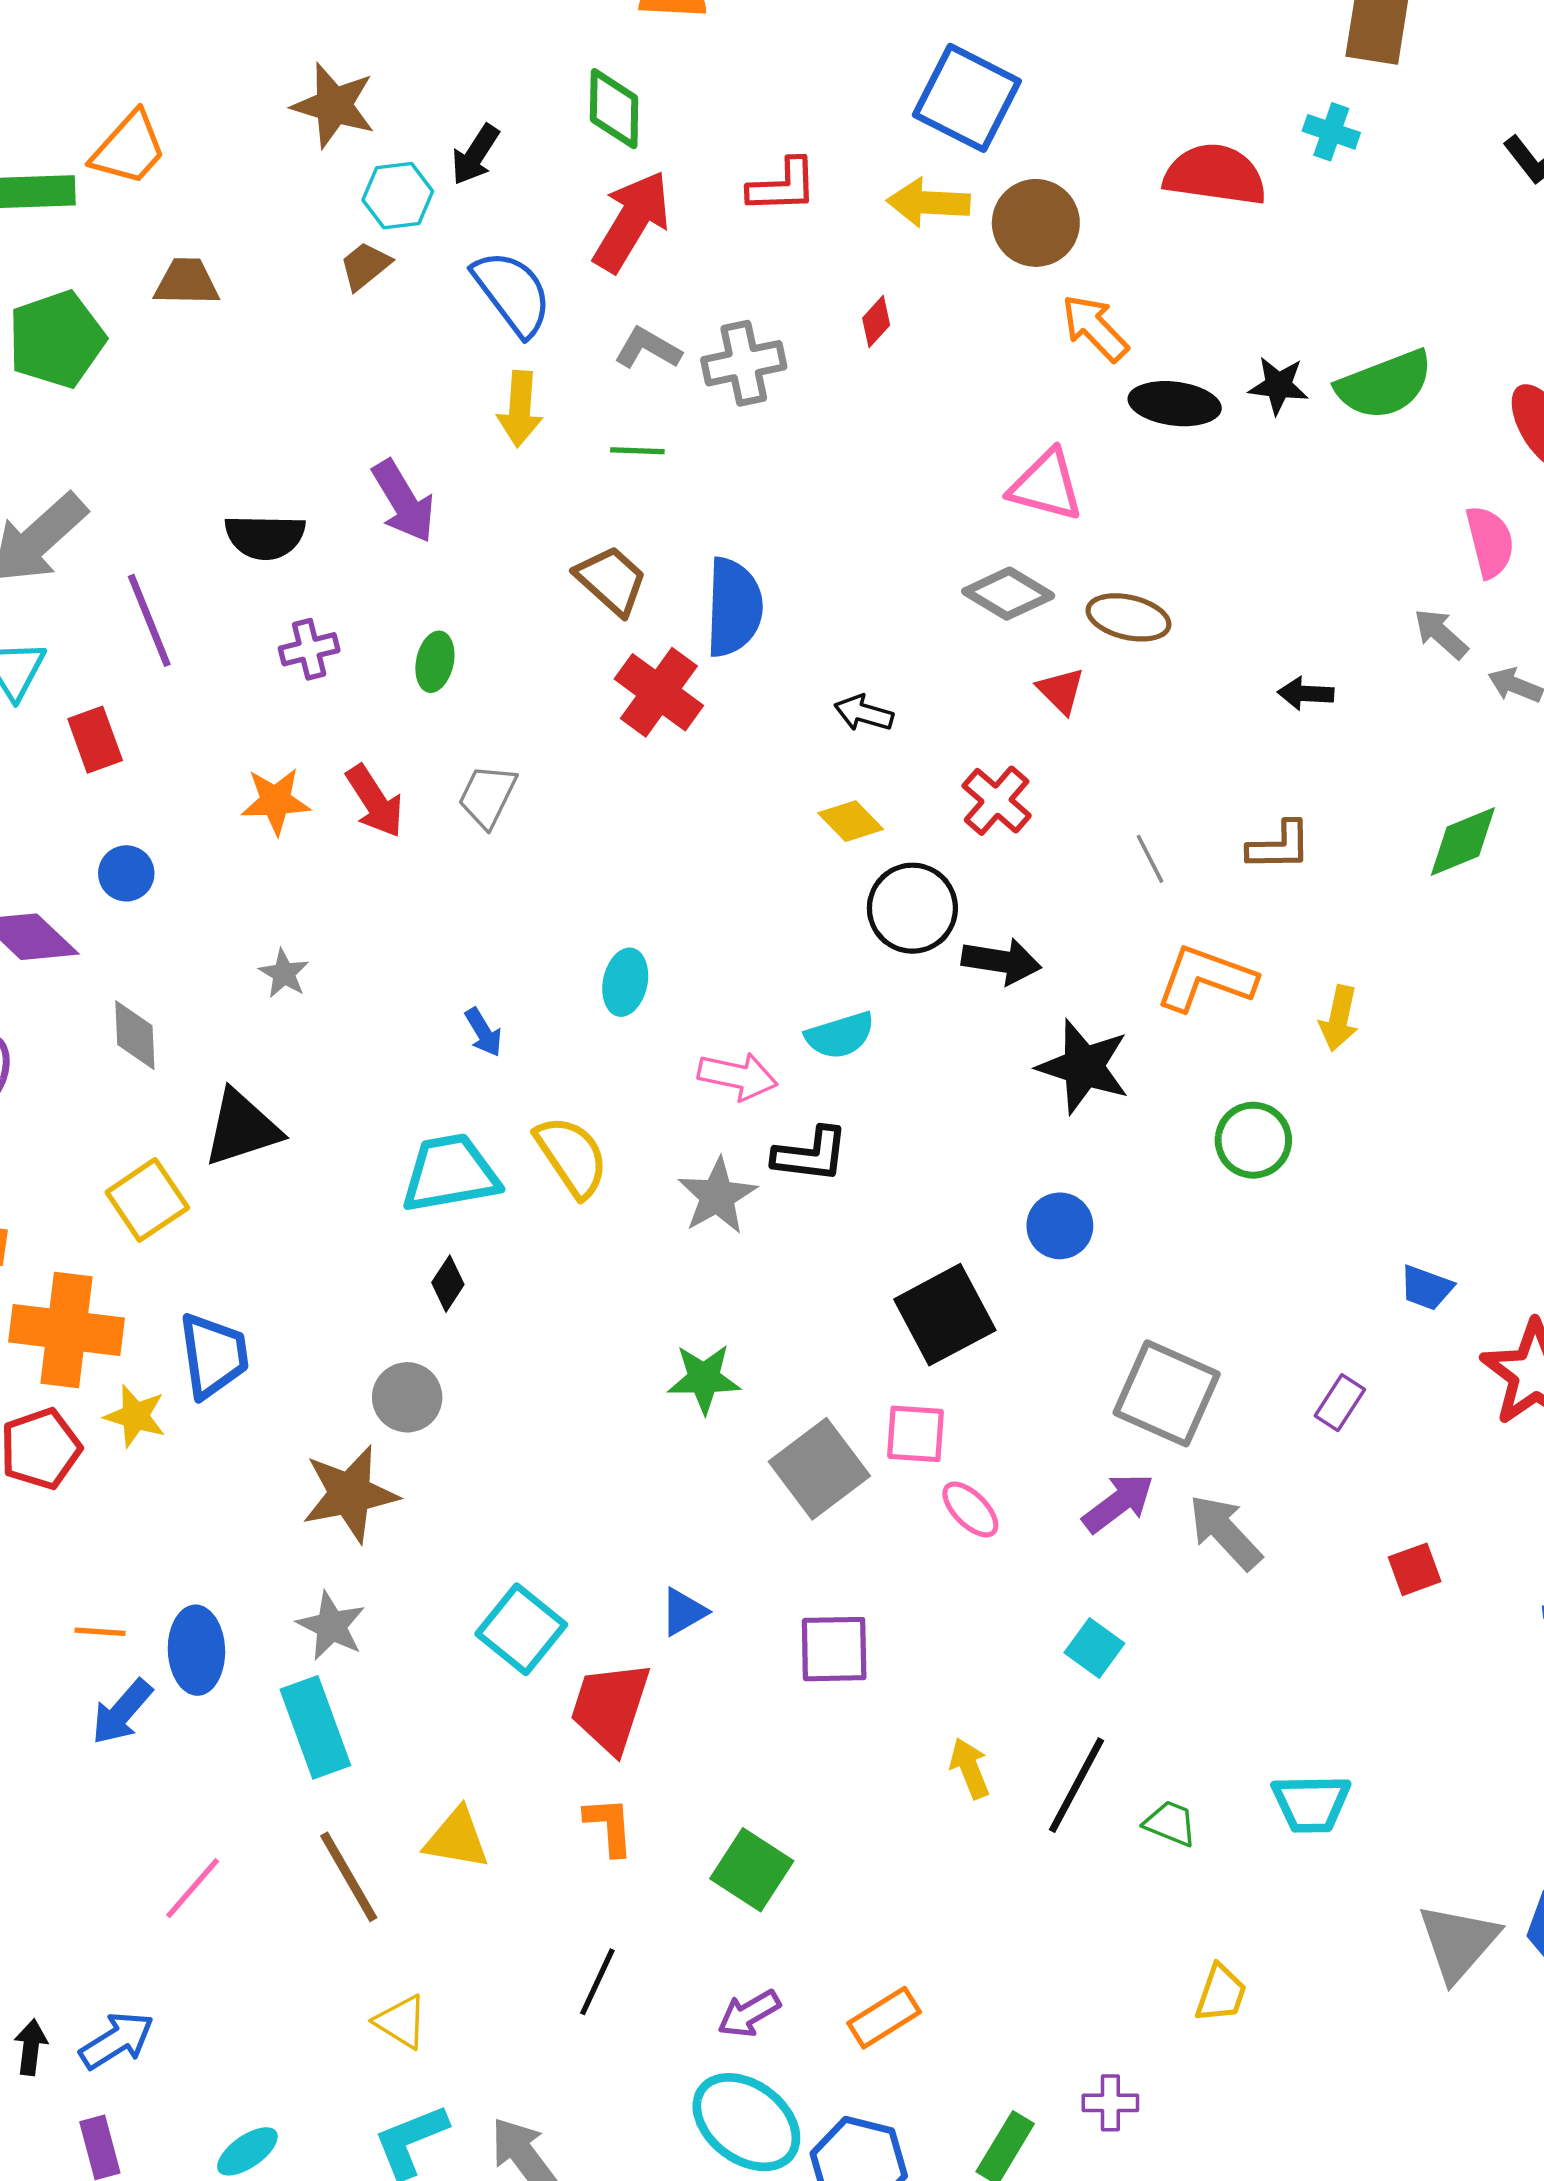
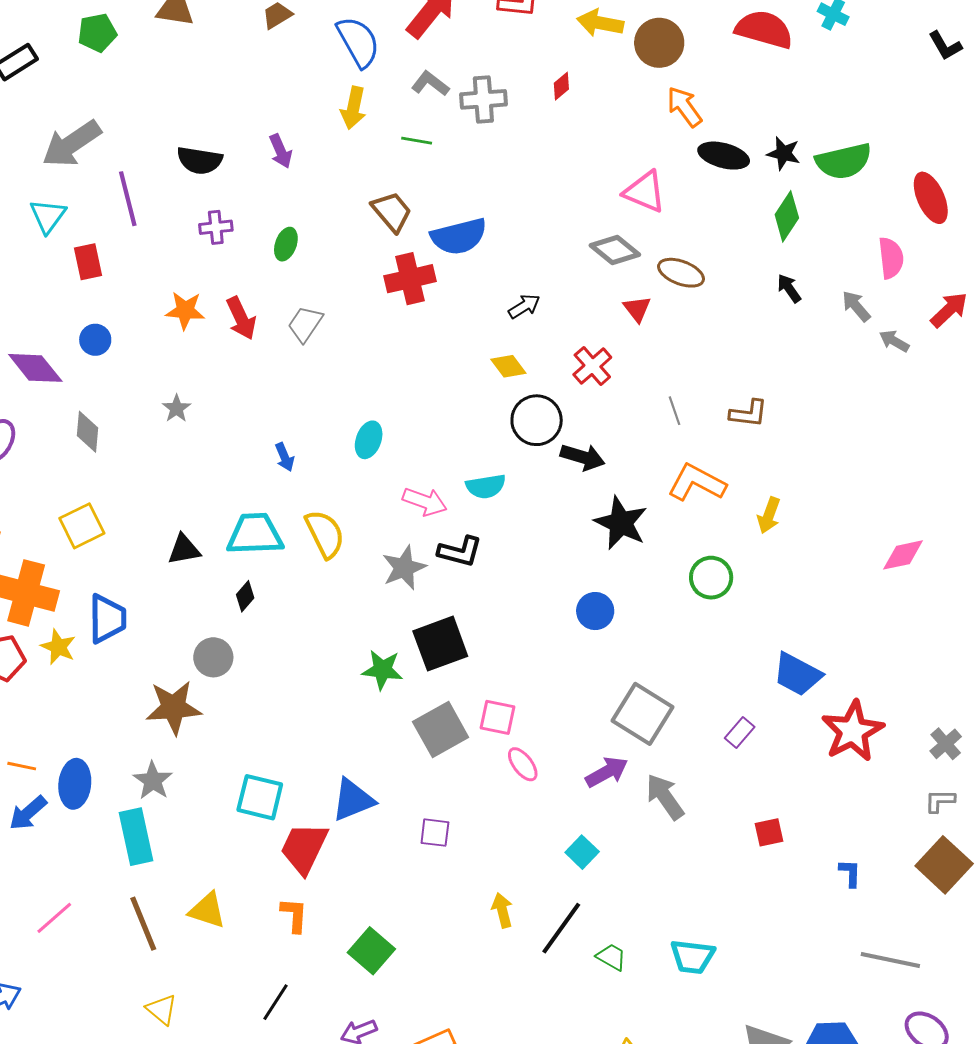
green pentagon: (57, 339) -> (97, 33), size x0.7
purple arrow: (404, 501) -> (281, 151), size x0.7
blue semicircle: (734, 607) -> (459, 236), turned 66
red cross: (659, 692) -> (410, 279), turned 33
black arrow: (1306, 693) -> (789, 288), moved, turned 44
black arrow: (864, 713) -> (524, 306), turned 124
green diamond: (1463, 841) -> (787, 216), moved, turned -42
black triangle: (242, 1128) -> (184, 549), moved, size x0.7
blue trapezoid: (1426, 1288) -> (797, 674), size x1.6
black square: (945, 1315) -> (440, 644), moved
blue triangle: (684, 1612) -> (353, 800), size x1.6
cyan square: (521, 1629) -> (260, 797), turned -33
purple square: (834, 1649) -> (435, 833), size x0.7

